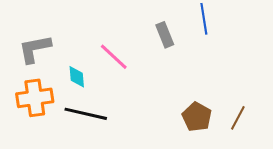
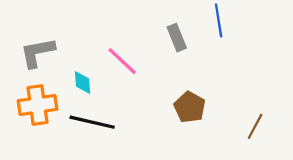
brown pentagon: (197, 117) -> (190, 107), moved

